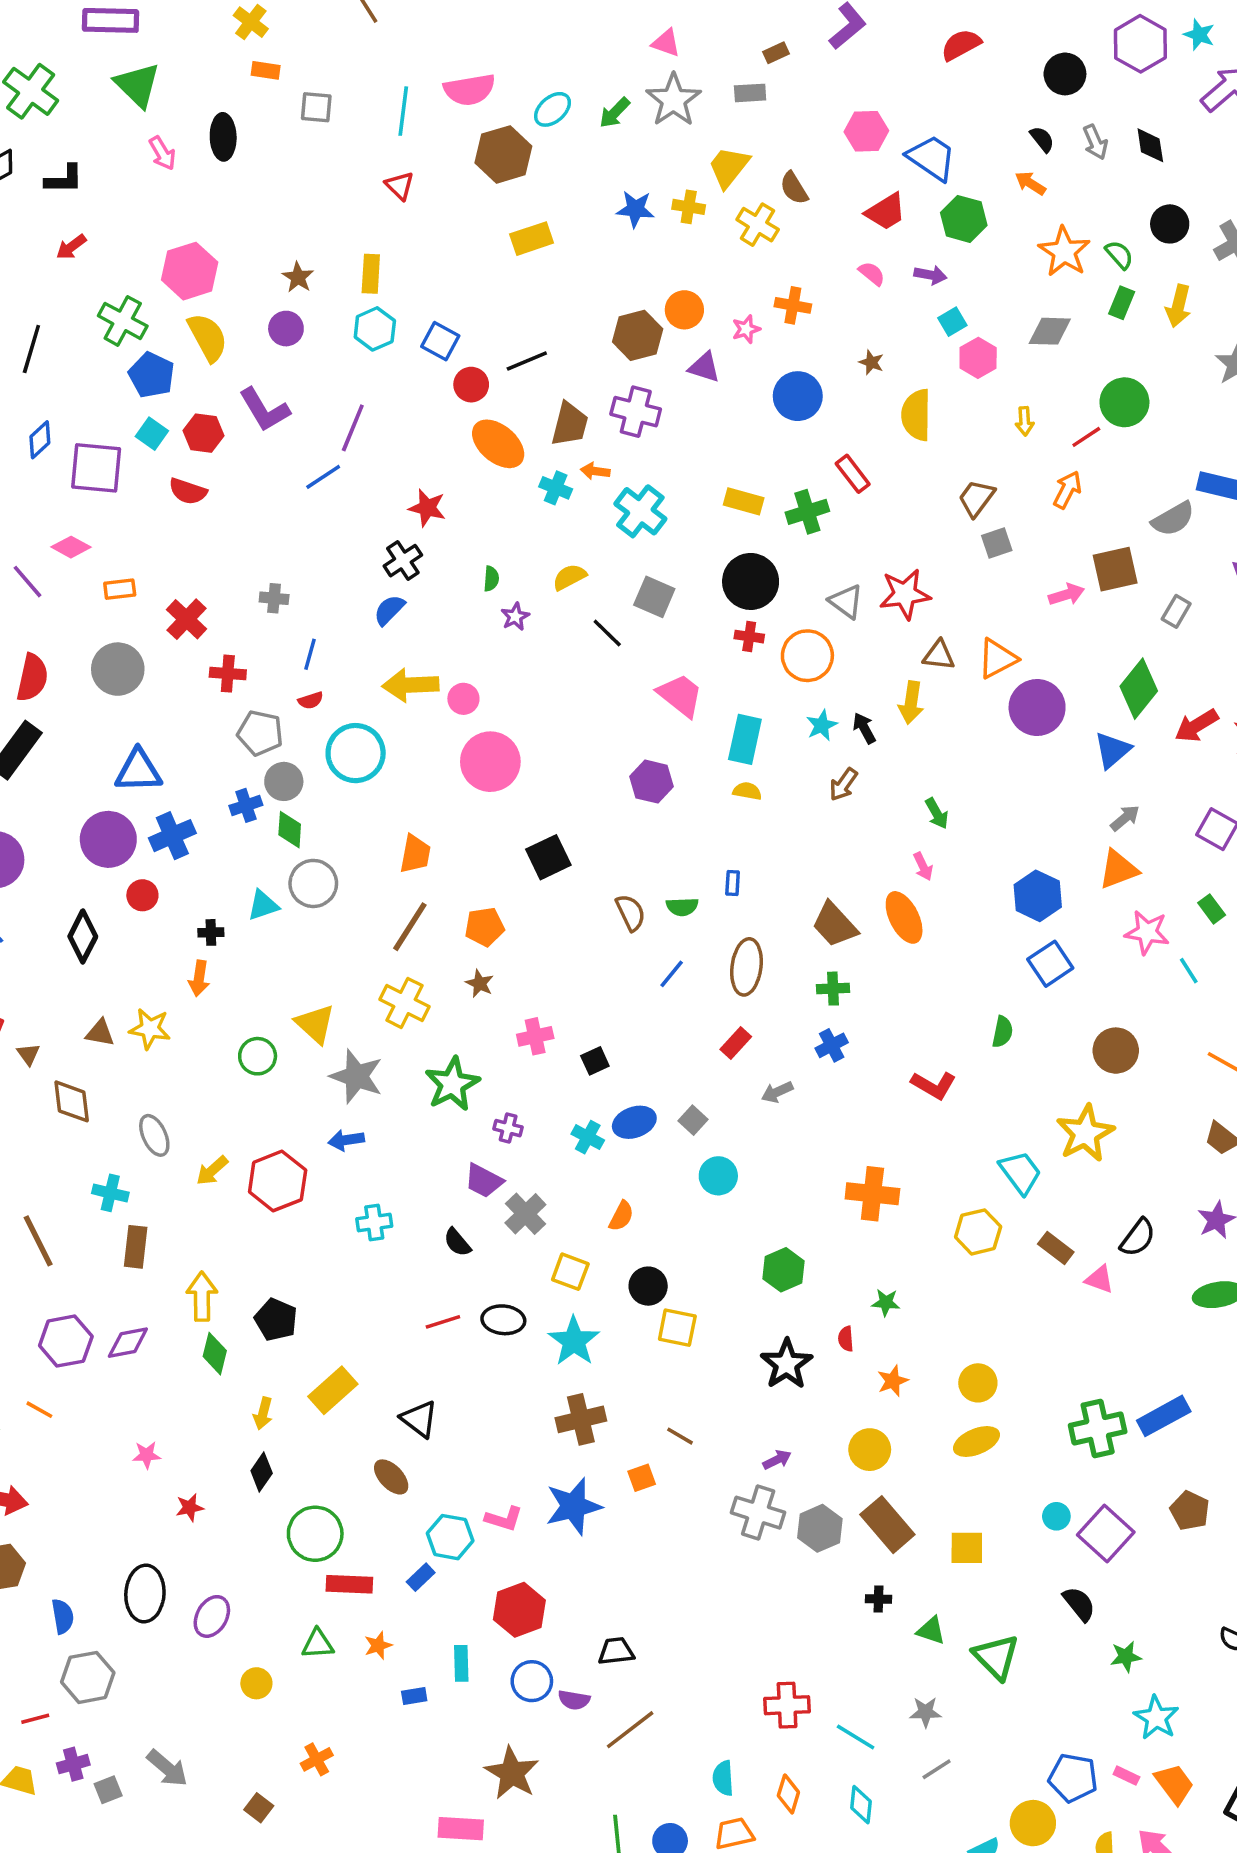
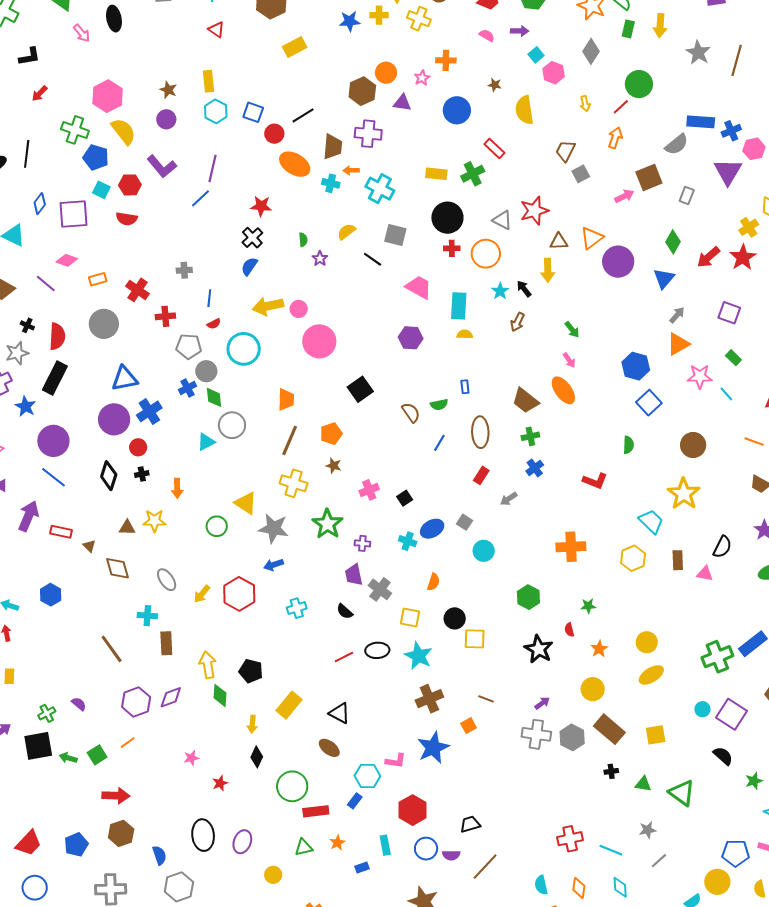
gray diamond: (1050, 331) -> (591, 51), turned -50
green diamond: (1139, 689) -> (673, 242), size x0.7
black cross: (211, 932) -> (142, 474), moved
purple trapezoid: (484, 1181) -> (354, 575), turned 60
brown rectangle: (1056, 1248) -> (678, 560), turned 60
orange line: (39, 1410) -> (128, 743), turned -56

